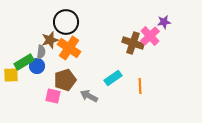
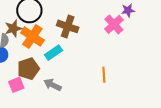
brown cross: (133, 43) -> (68, 26), moved
cyan rectangle: (113, 78) -> (54, 53), moved
pink square: (53, 96) -> (16, 85), turned -35

